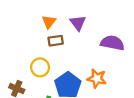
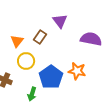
orange triangle: (49, 22) -> (17, 41), moved
brown rectangle: (56, 41) -> (40, 37), turned -48

